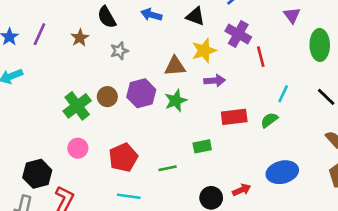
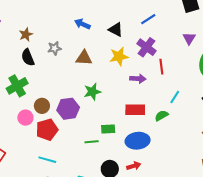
black semicircle: (107, 17) -> (28, 57), moved
brown triangle: (175, 66) -> (84, 58), moved
purple arrow: (215, 81) -> (138, 79), moved
purple hexagon: (141, 93) -> (68, 109), moved
brown circle: (107, 97) -> (42, 106), moved
pink circle: (78, 148) -> (25, 118), moved
green line: (168, 168) -> (92, 142), moved
blue ellipse: (282, 172) -> (138, 141), moved

